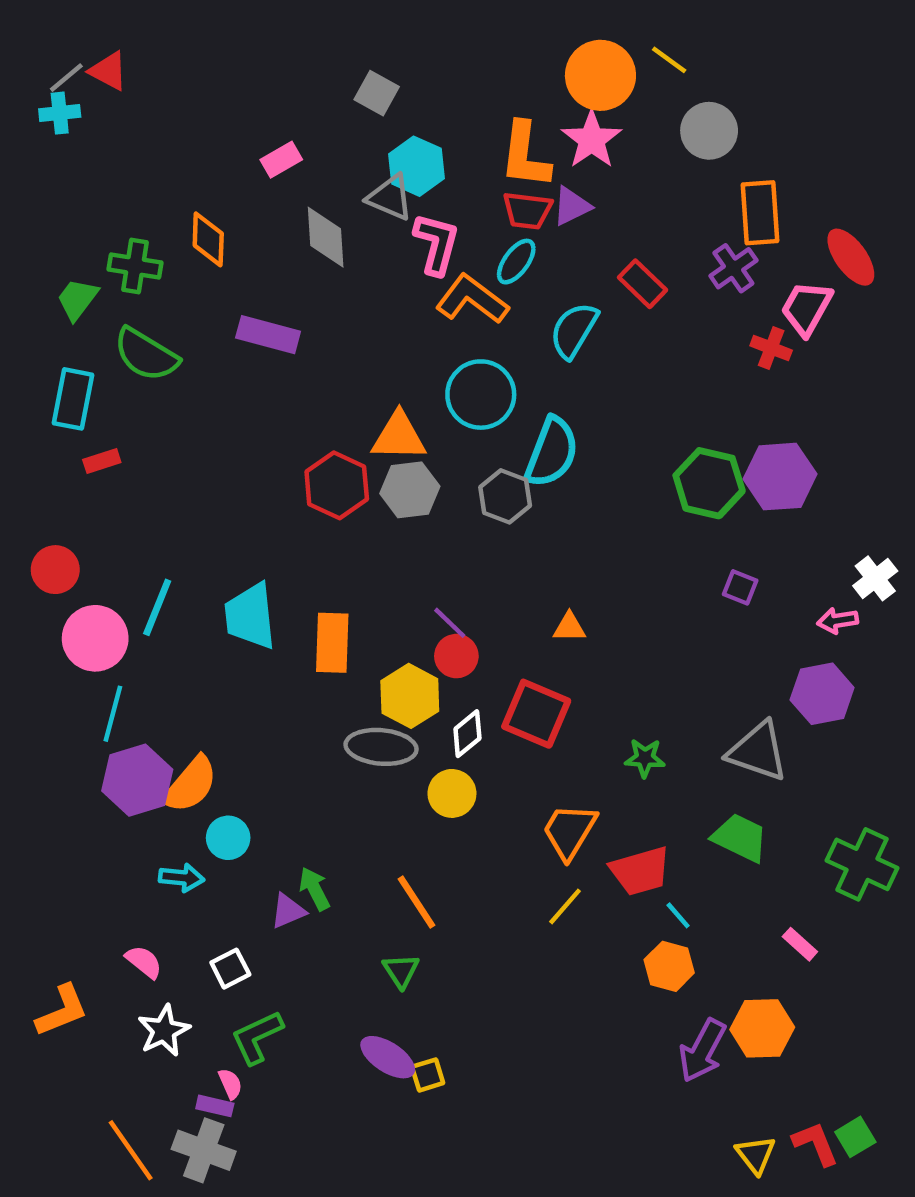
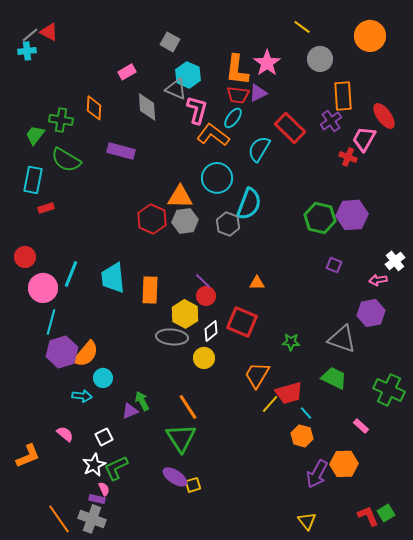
orange circle: (600, 75) -> (370, 36), moved
red rectangle: (643, 284) -> (290, 128), size x1.4
yellow line: (565, 906) -> (270, 404), moved
green triangle: (401, 971) -> (181, 438), size x1.8
white star: (164, 1031) -> (94, 465), moved
yellow triangle: (756, 1155) -> (307, 521), moved

